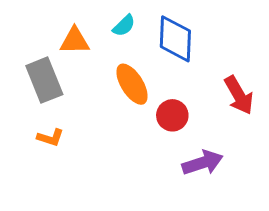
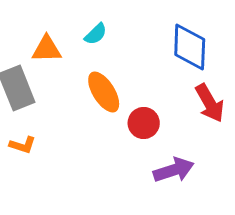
blue diamond: (175, 39) -> (190, 47), moved

